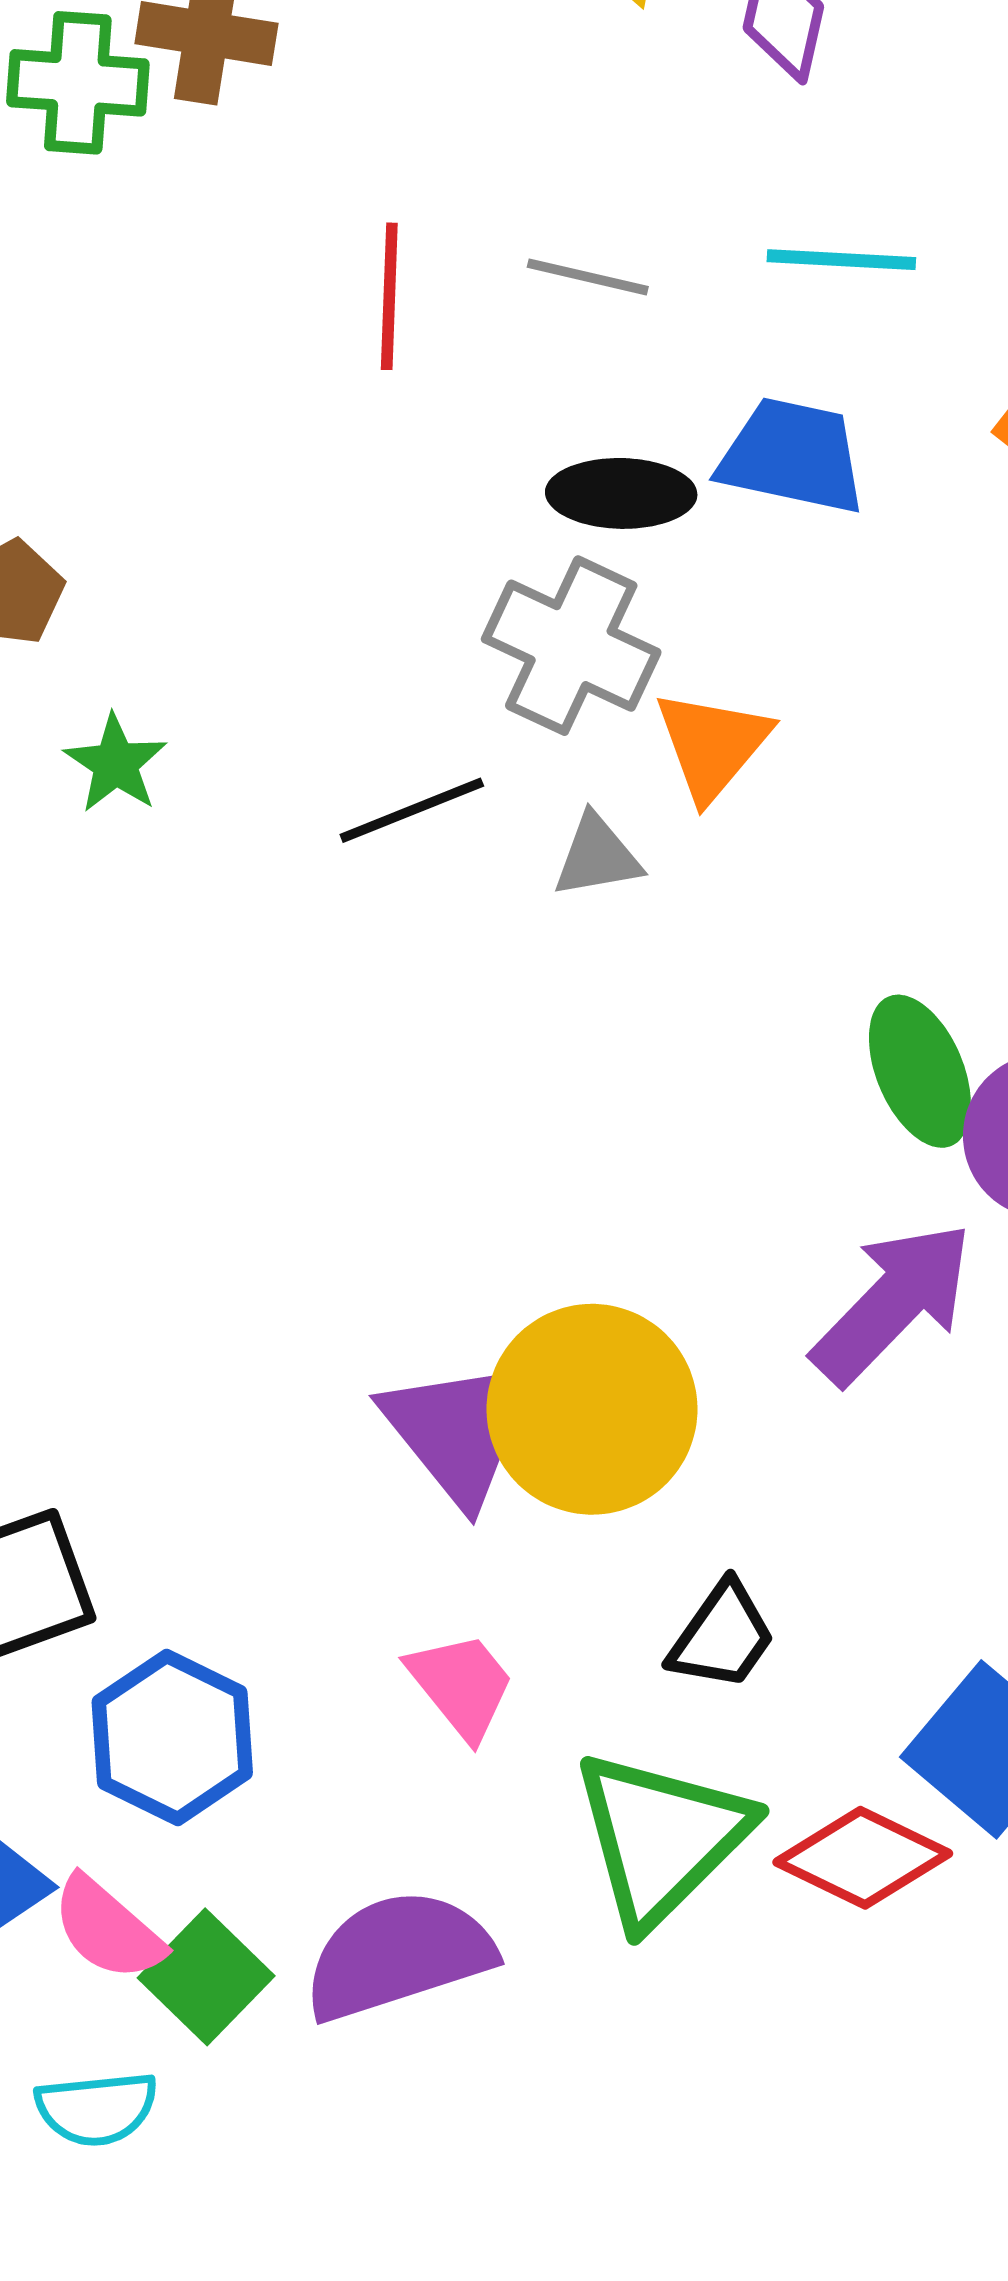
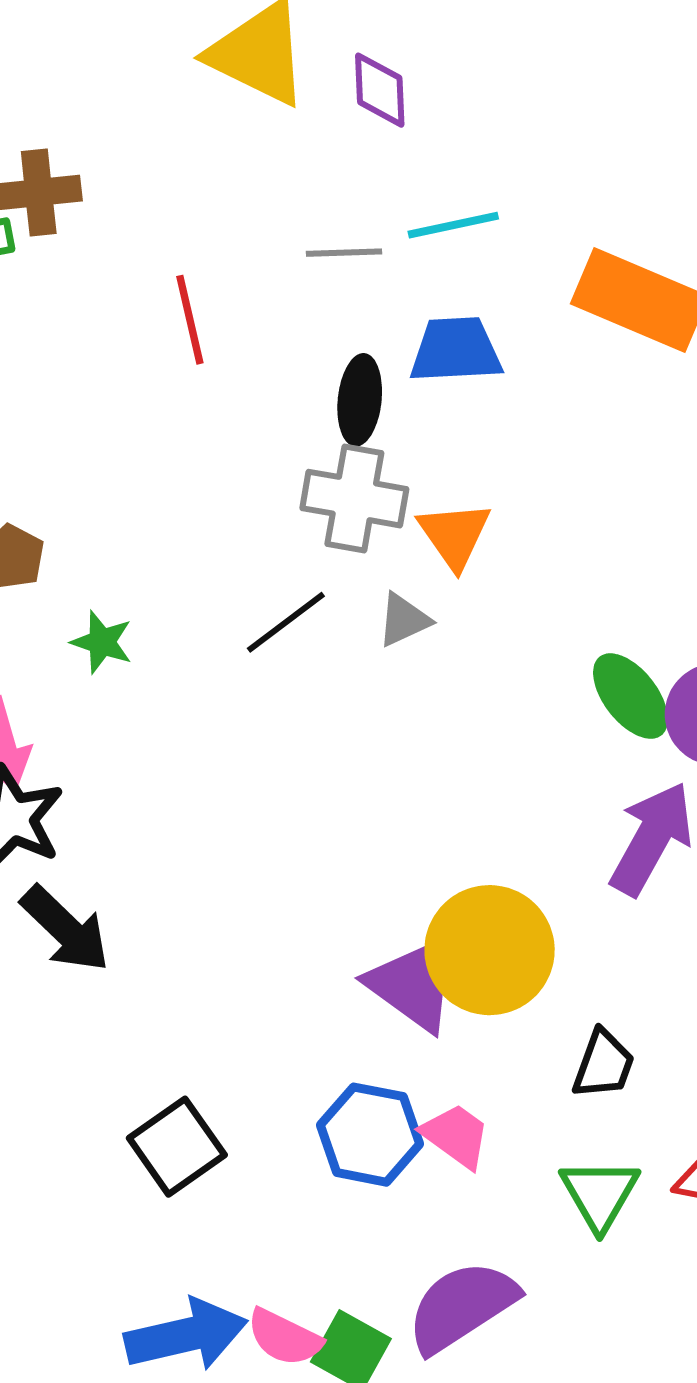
gray line: (588, 277) -> (344, 253), moved
black ellipse: (621, 493) -> (360, 400), turned -70
blue hexagon: (172, 1737) -> (370, 1135), moved
green triangle: (661, 1838) -> (600, 1194), size x0.7

